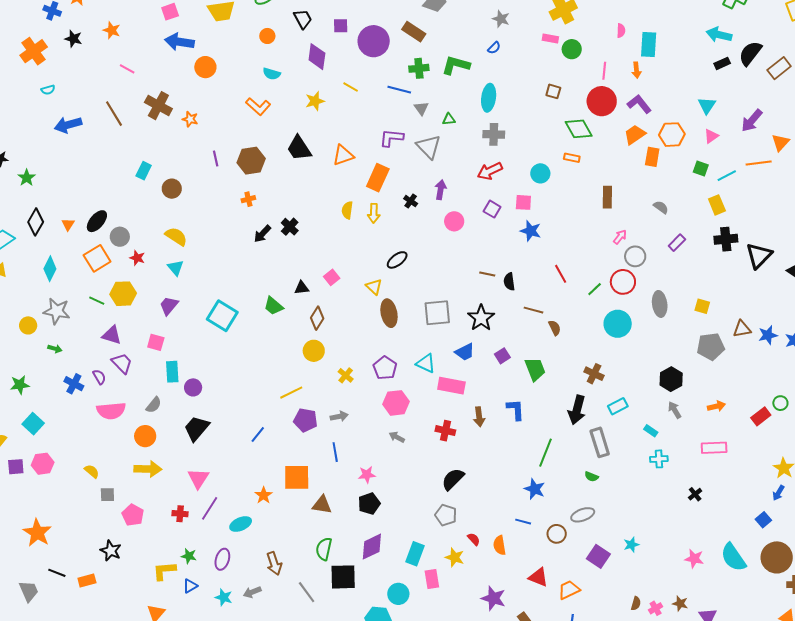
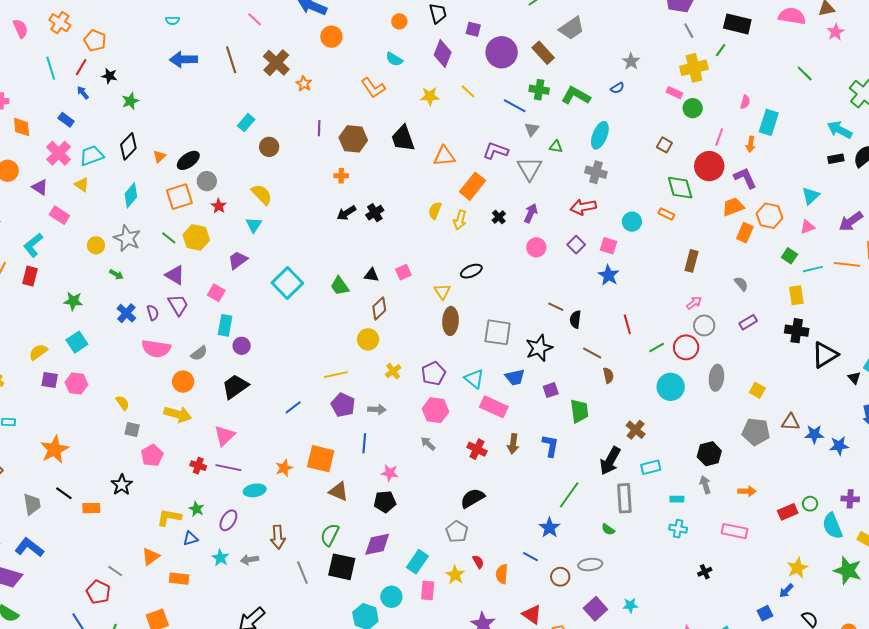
cyan rectangle: (651, 431) -> (677, 499), turned -48
purple line: (210, 508) -> (228, 468), turned 55

